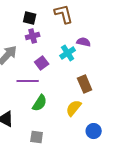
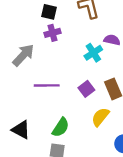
purple square: (42, 63) -> (86, 89), moved
green semicircle: (40, 103) -> (61, 127), moved

